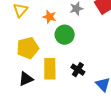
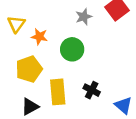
orange star: (49, 17) -> (39, 37), moved

